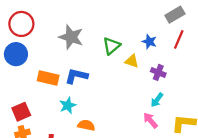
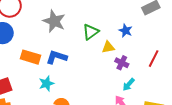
red line: (179, 39) -> (154, 59), moved
yellow triangle: (132, 61) -> (108, 47), turned -32
purple cross: (158, 72) -> (122, 63), moved

